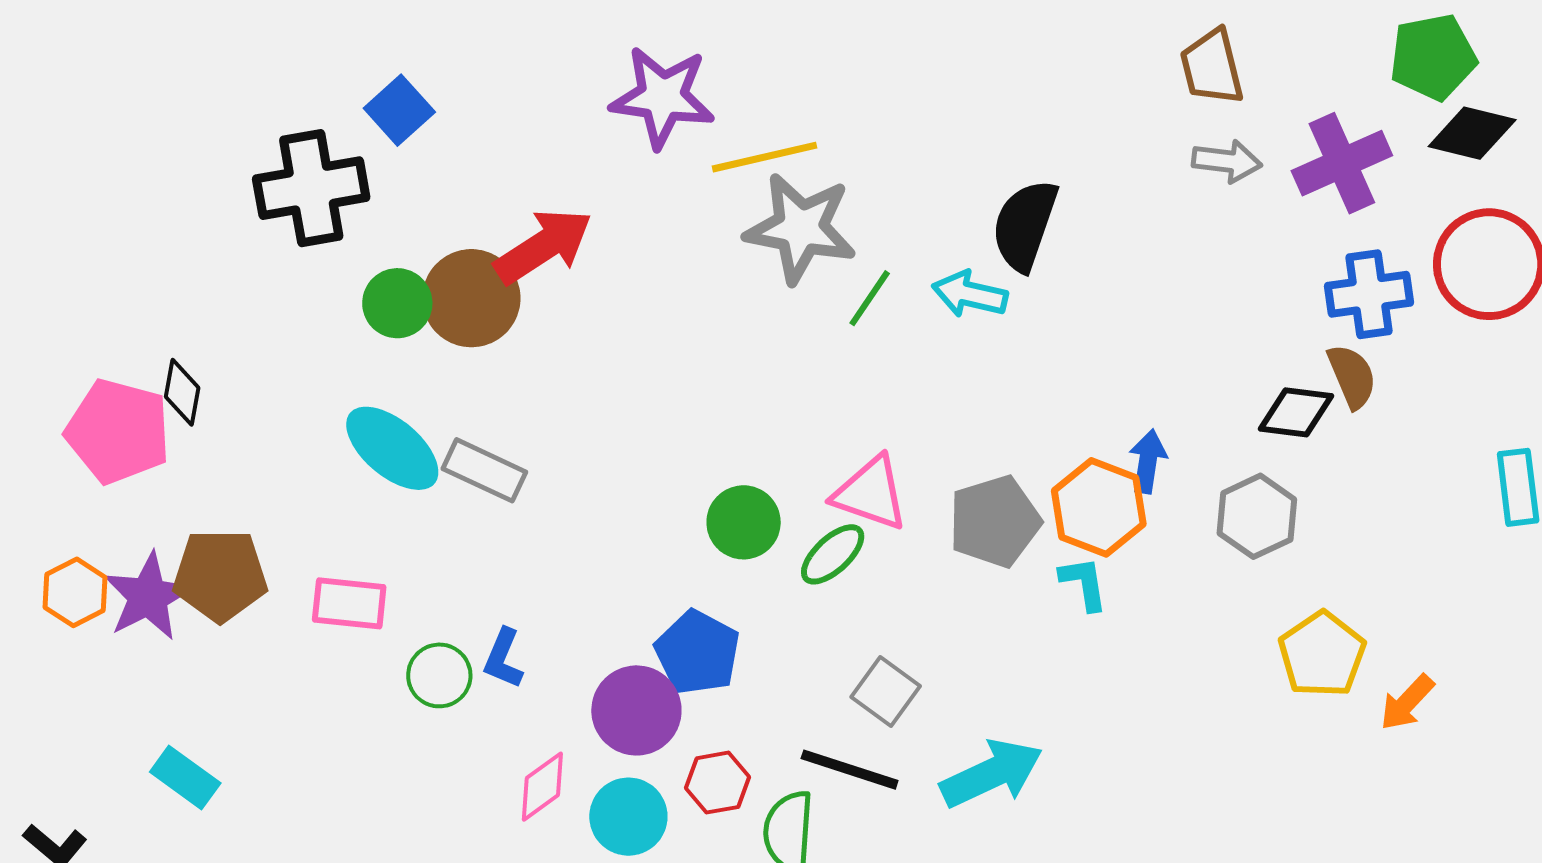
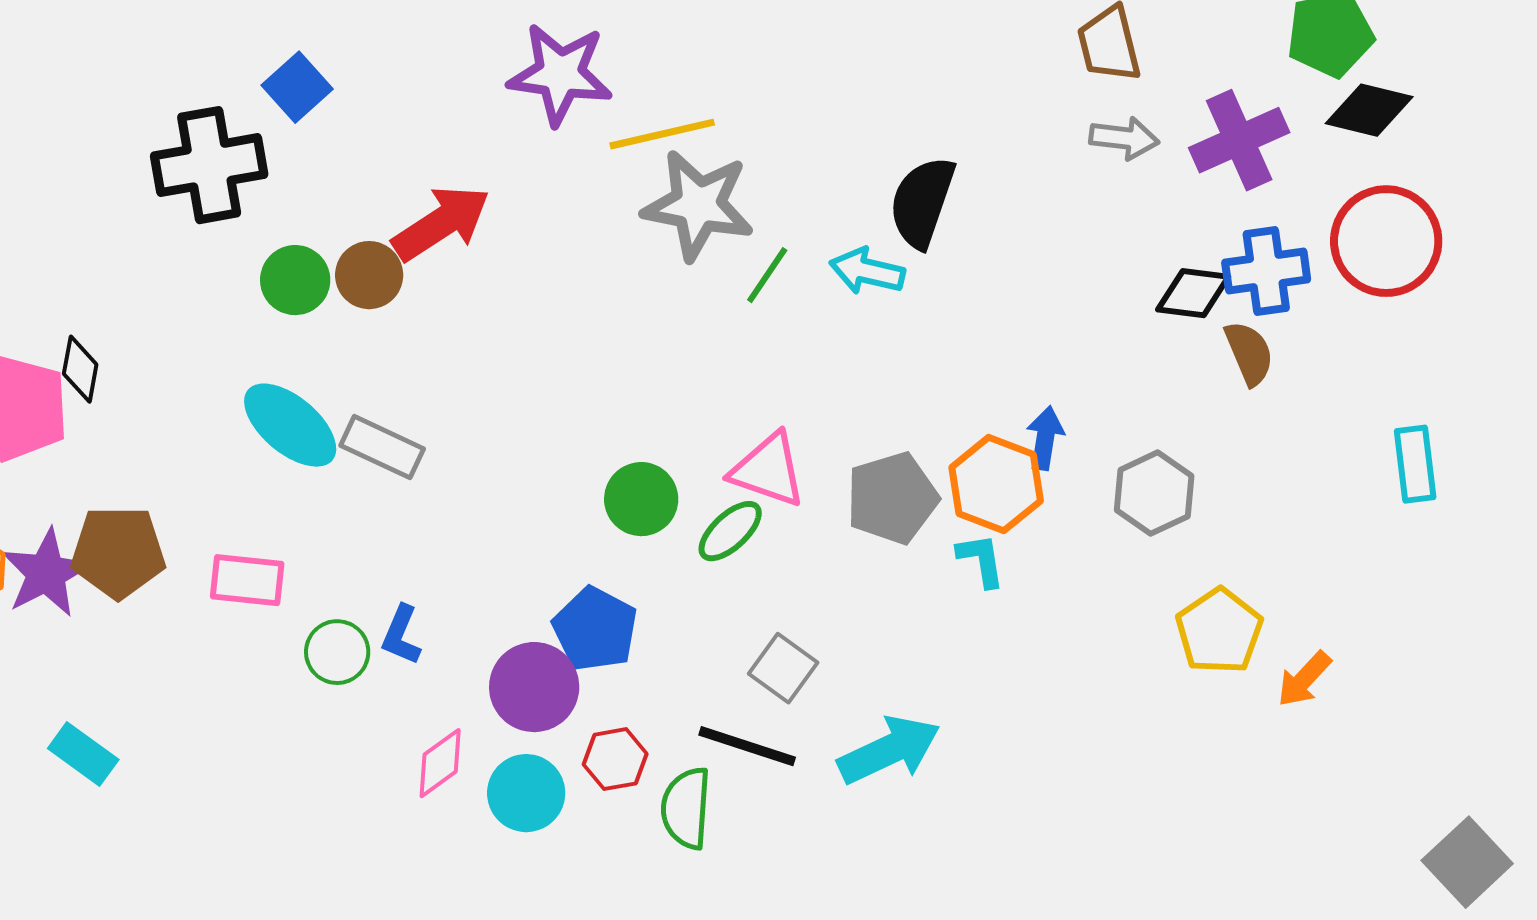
brown circle: (471, 298) -> (369, 275), size x0.7
black diamond: (1296, 412) -> (1193, 293), moved

